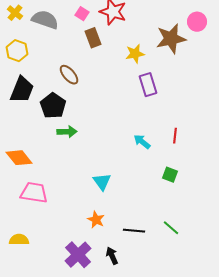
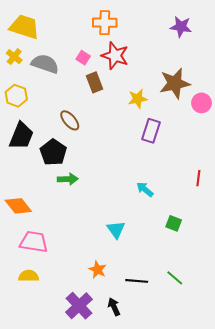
pink circle: (197, 22) -> (201, 103), moved
purple rectangle: (148, 85) -> (151, 131), turned 35
red line: (175, 136) -> (198, 178), moved
cyan triangle: (102, 182) -> (116, 230), moved
yellow semicircle: (19, 240) -> (29, 276), moved

